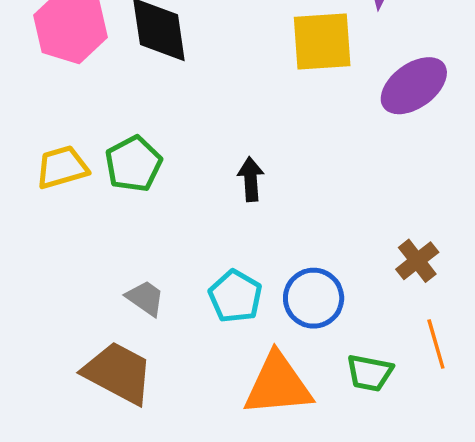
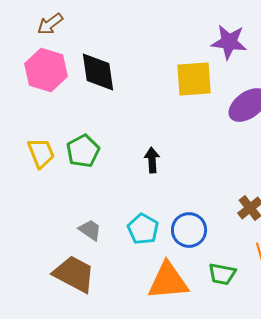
yellow trapezoid: (62, 167) -> (41, 153), turned 84

